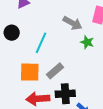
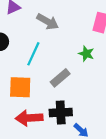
gray arrow: (73, 23) -> (48, 22), moved
gray rectangle: (55, 71) -> (60, 78), moved

